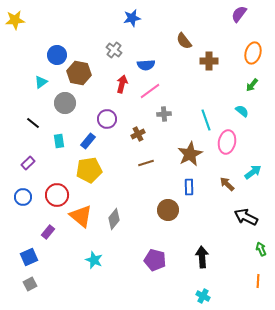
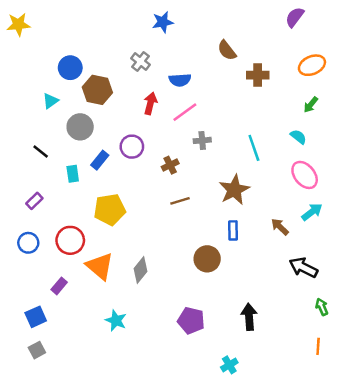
orange ellipse: (253, 53) -> (312, 65), turned 50
blue rectangle: (88, 141) -> (100, 160), moved
pink ellipse: (227, 142) -> (305, 175), moved, turned -50
cyan cross: (203, 296) -> (229, 365), moved, turned 32

